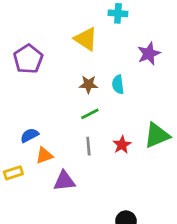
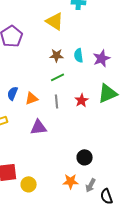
purple star: (149, 54) -> (102, 58), moved
blue semicircle: (29, 135) -> (13, 93), turned -40
orange triangle: (44, 155) -> (32, 98), moved

